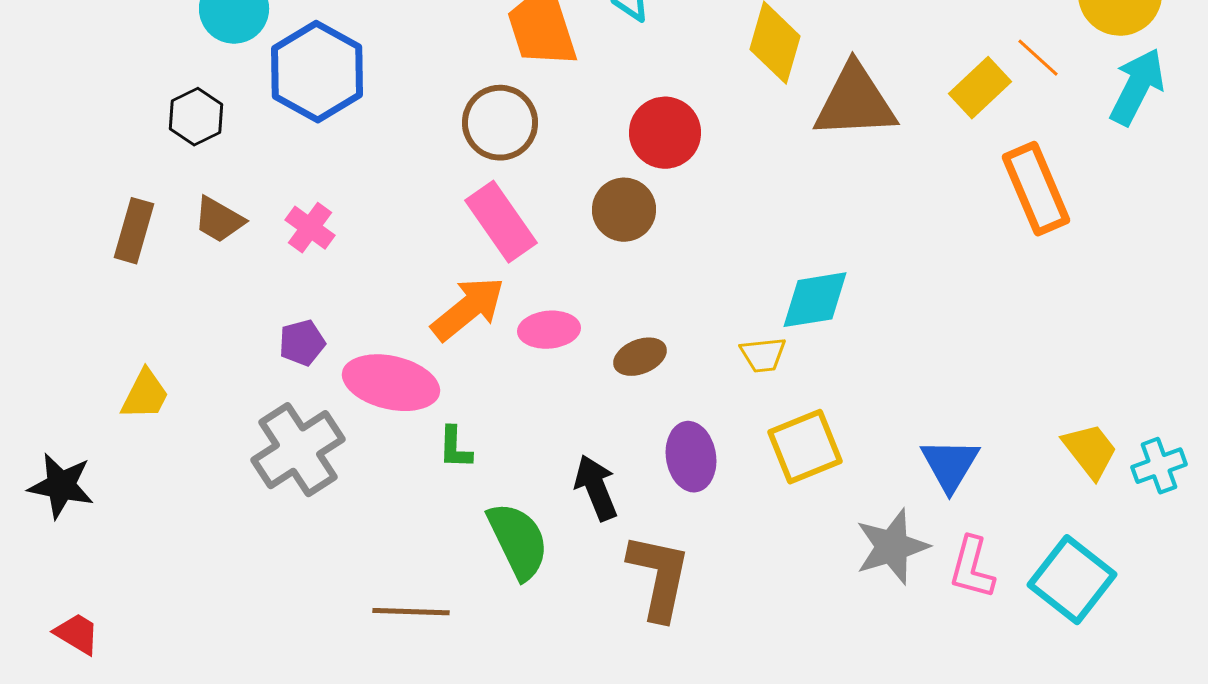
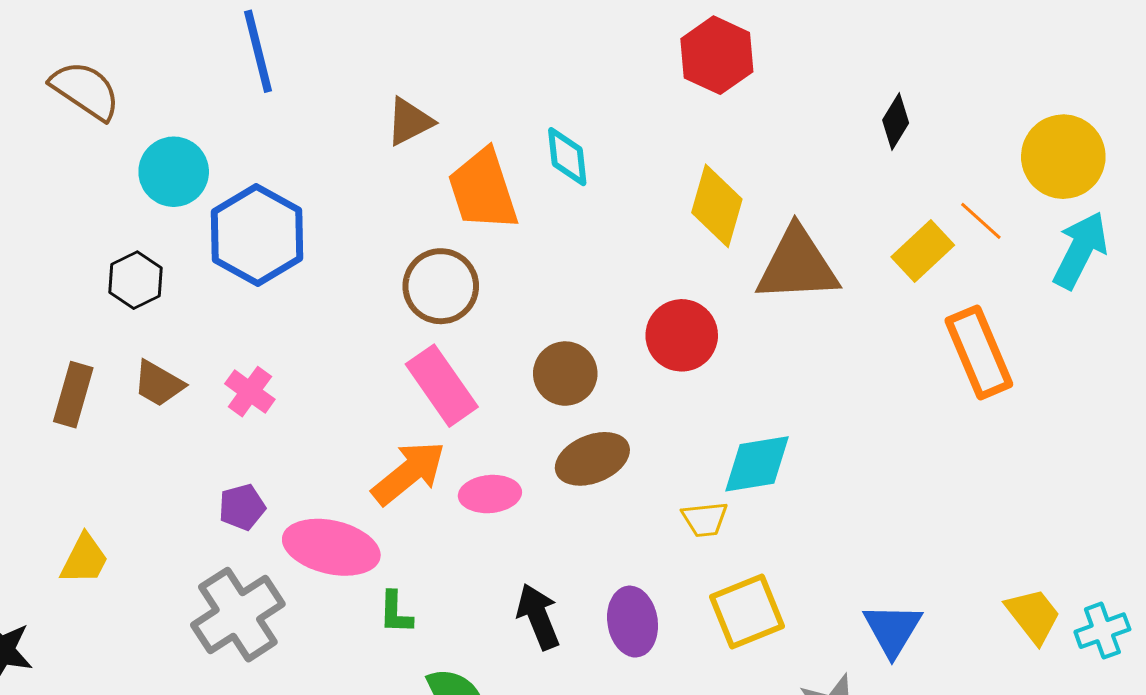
red circle: (665, 133) -> (682, 335), moved
brown ellipse: (640, 357) -> (592, 459), moved, size x1.4
black arrow: (596, 488) -> (538, 617), moved

